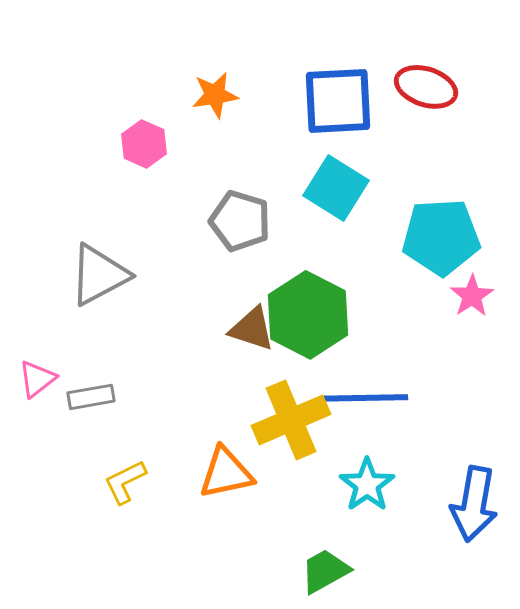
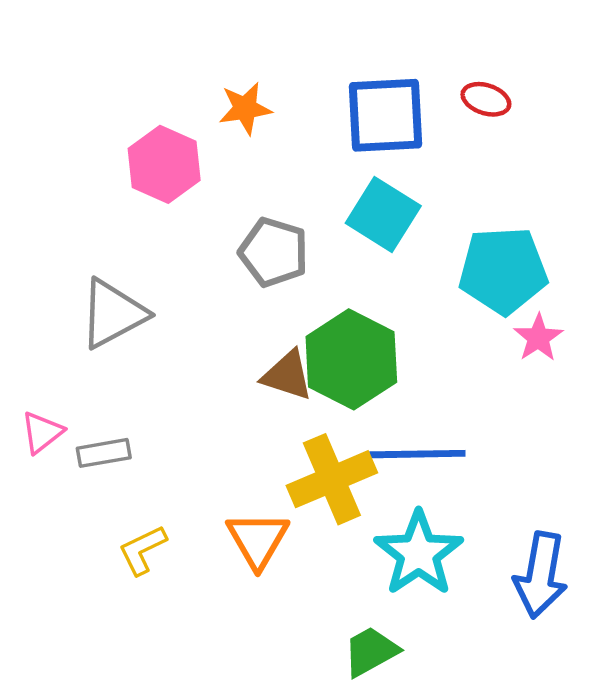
red ellipse: (426, 87) -> (486, 99), size x0.7
pink hexagon: (144, 144) -> (164, 164), size x1.4
orange triangle: (226, 473) -> (258, 540), turned -48
cyan star: (367, 485) -> (419, 553), size x1.4

